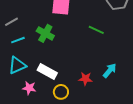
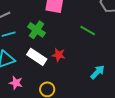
white rectangle: (47, 72) -> (37, 57), moved
red star: (85, 79) -> (59, 55), moved

